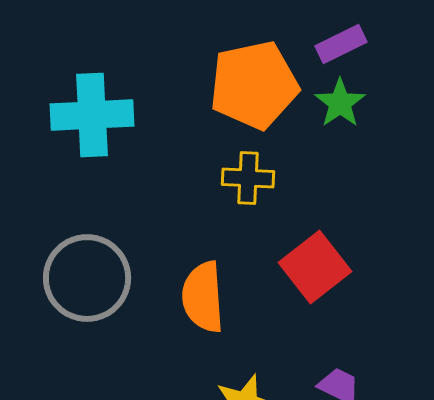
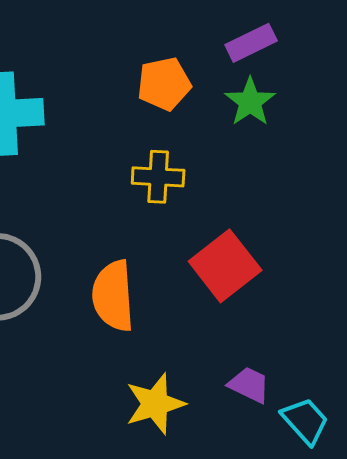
orange pentagon: (254, 85) -> (164, 84), size x0.6

